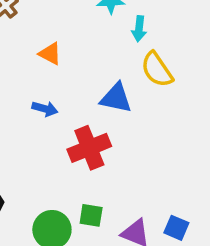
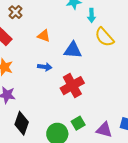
blue triangle: (116, 98) -> (73, 50), moved
green square: (91, 215) -> (78, 123), turned -32

